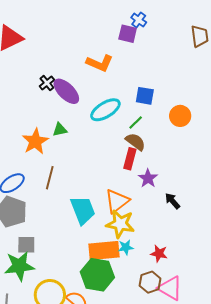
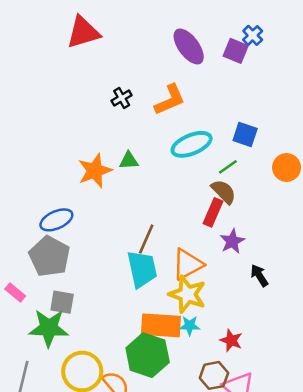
orange L-shape: (100, 63) -> (170, 100), moved, turned -56
purple ellipse: (66, 91) -> (189, 46), moved
brown line: (50, 178) -> (146, 239), moved

